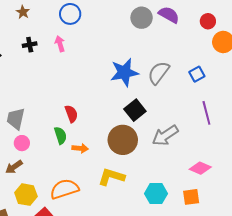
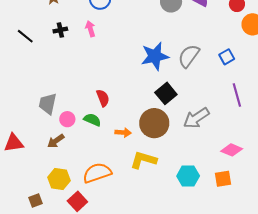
green semicircle: (60, 135) -> (92, 120), turned -48
pink circle: (22, 143) -> (67, 119), moved
orange arrow: (80, 148) -> (123, 132), moved
brown arrow: (14, 167) -> (56, 141), moved

